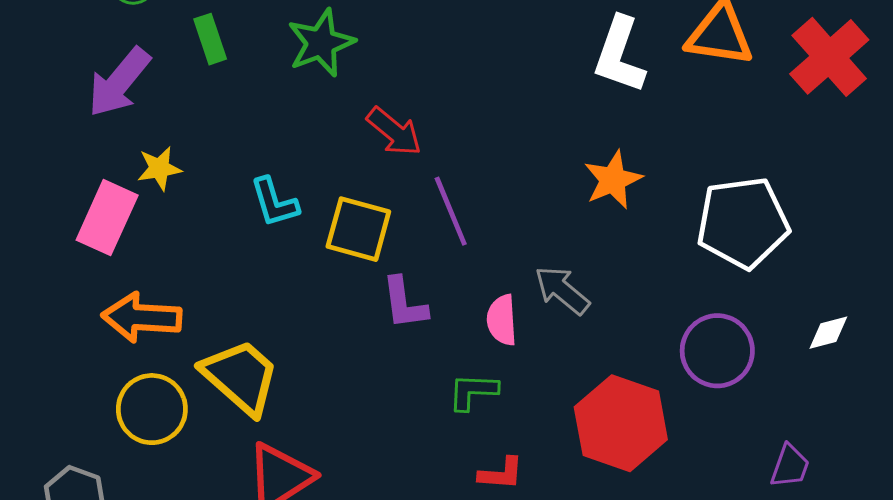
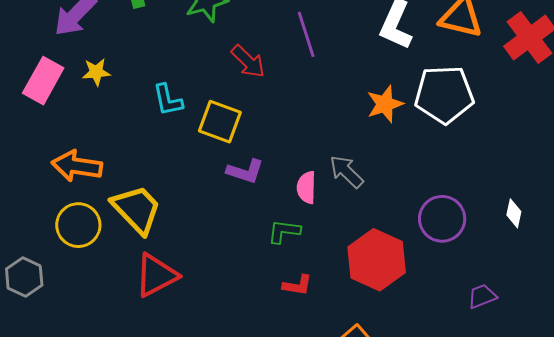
purple line: (451, 211) -> (306, 34), moved
pink rectangle: (107, 218) -> (43, 81), moved
white pentagon: (743, 223) -> (444, 95), moved
purple L-shape: (404, 303) -> (245, 171), turned -69
white diamond: (828, 333) -> (514, 213), turned -68
purple trapezoid: (790, 466) -> (482, 296), turned -136

